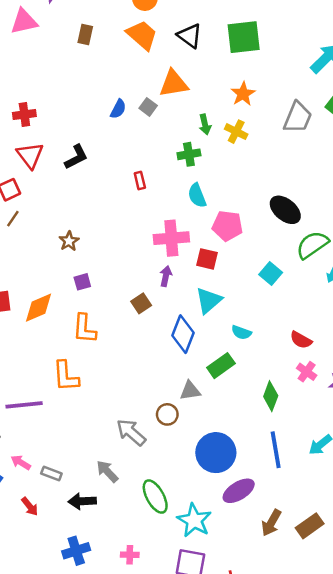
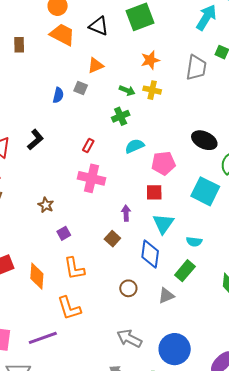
orange triangle: (174, 84) -> (96, 65), size x0.7
orange star: (243, 94) -> (150, 60), turned 30
green arrow: (205, 124) -> (127, 90), turned -42
red rectangle: (140, 181) -> (88, 146), turned 56
cyan semicircle: (197, 195) -> (135, 146), turned 102
pink cross: (171, 238) -> (92, 178), moved, turned 32
cyan square: (271, 273) -> (205, 191), size x1.6
orange diamond: (38, 308) -> (37, 276), moved, turned -48
brown circle: (167, 414) -> (128, 288), moved
blue circle: (216, 453) -> (175, 349), moved

